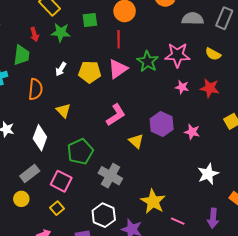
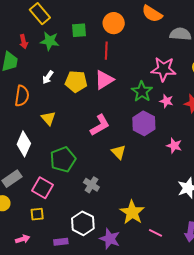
green star: (148, 61) -> (142, 92), moved
purple hexagon: (162, 124) -> (144, 123), moved
gray cross: (110, 176) -> (91, 185), size x0.7
yellow square: (57, 208) -> (37, 214), turned 32

